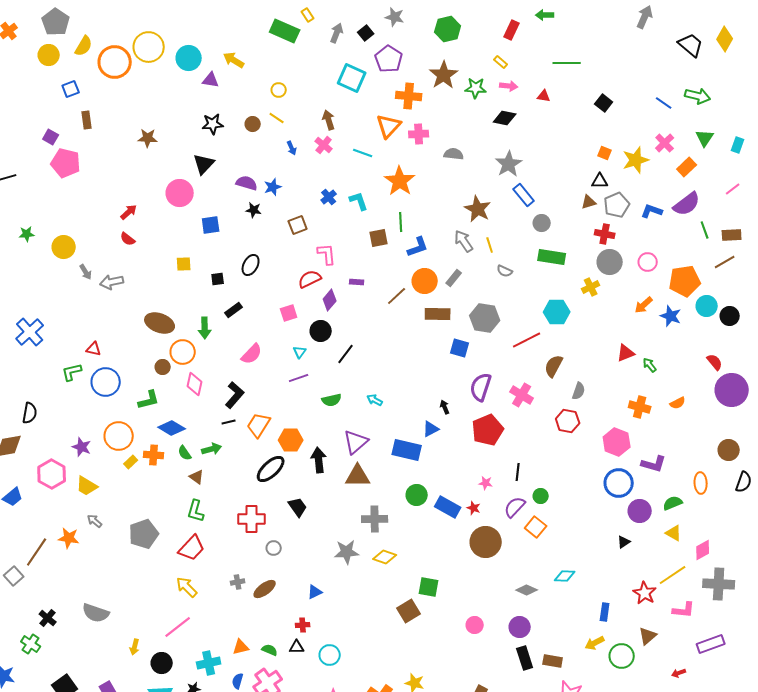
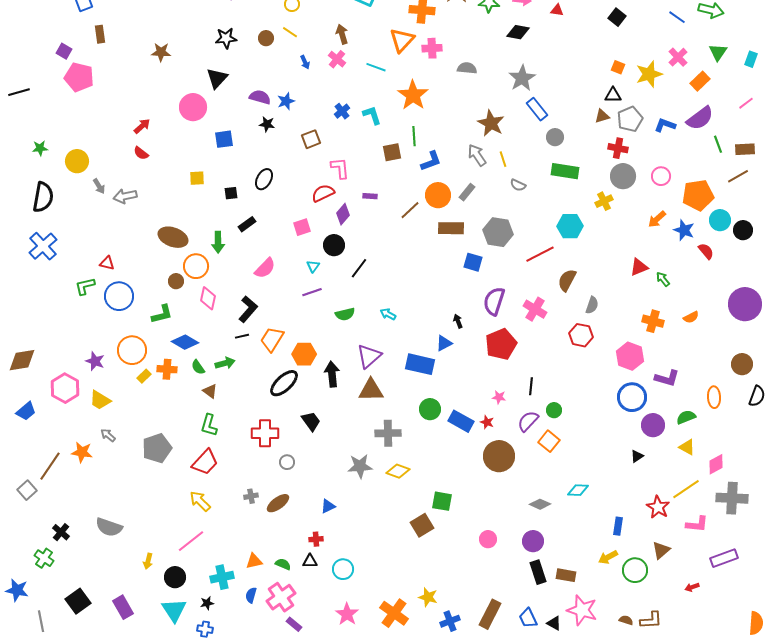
red semicircle: (715, 362) -> (706, 251), moved
black semicircle: (30, 413) -> (43, 197), moved, size x1.4

